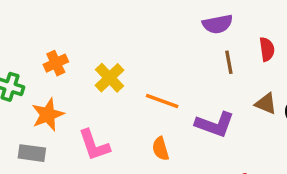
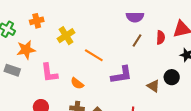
brown line: (229, 62) -> (137, 41), turned 32
brown triangle: (266, 104) -> (153, 86), moved
purple L-shape: (215, 124) -> (122, 75), turned -40
orange semicircle: (161, 149) -> (77, 83), moved, turned -48

